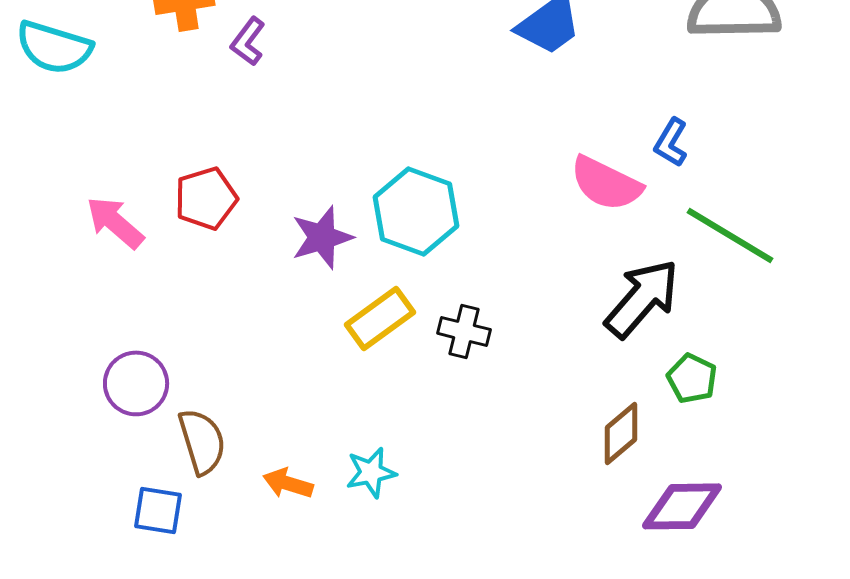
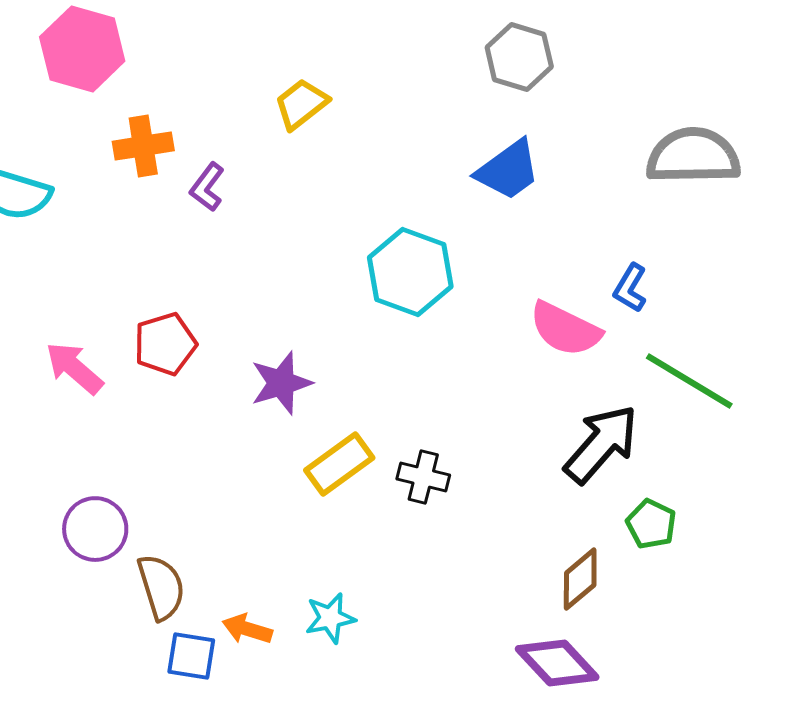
cyan hexagon: (416, 211) -> (410, 272), moved
purple diamond: (682, 506) -> (557, 663), moved, turned 48
blue square: (158, 510) -> (191, 656), moved

